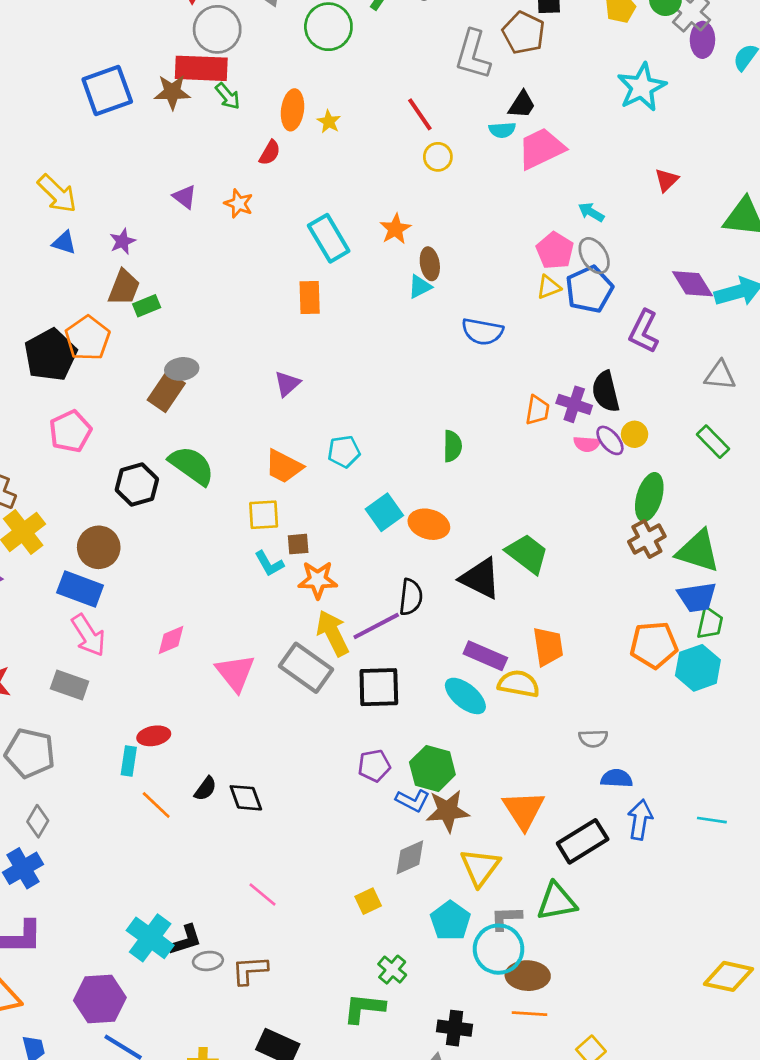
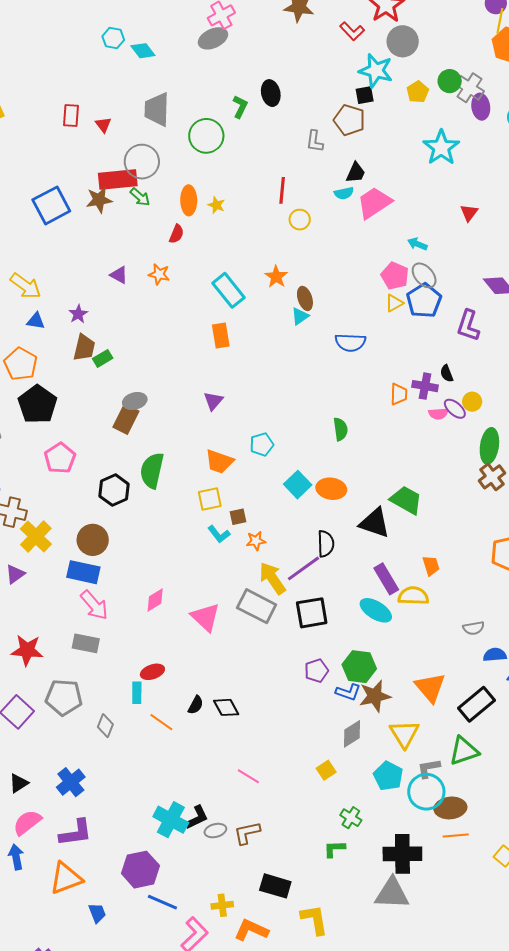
gray circle: (217, 29) -> (142, 162), moved
gray L-shape: (473, 55) -> (315, 141), size x0.6
red line: (420, 114) -> (282, 190), turned 48
orange pentagon: (88, 338) -> (21, 364), moved
black semicircle: (606, 392) -> (447, 373), size x0.6
green semicircle: (192, 465) -> (152, 470), turned -105
orange star: (318, 580) -> (256, 541), size x0.7
orange trapezoid: (548, 646) -> (431, 566), size x0.7
purple rectangle: (485, 656) -> (386, 579), turned 44
gray diamond: (38, 821) -> (105, 726), moved
green L-shape: (364, 1008) -> (334, 849), size x0.7
black cross: (455, 1028) -> (402, 854), size x1.5

